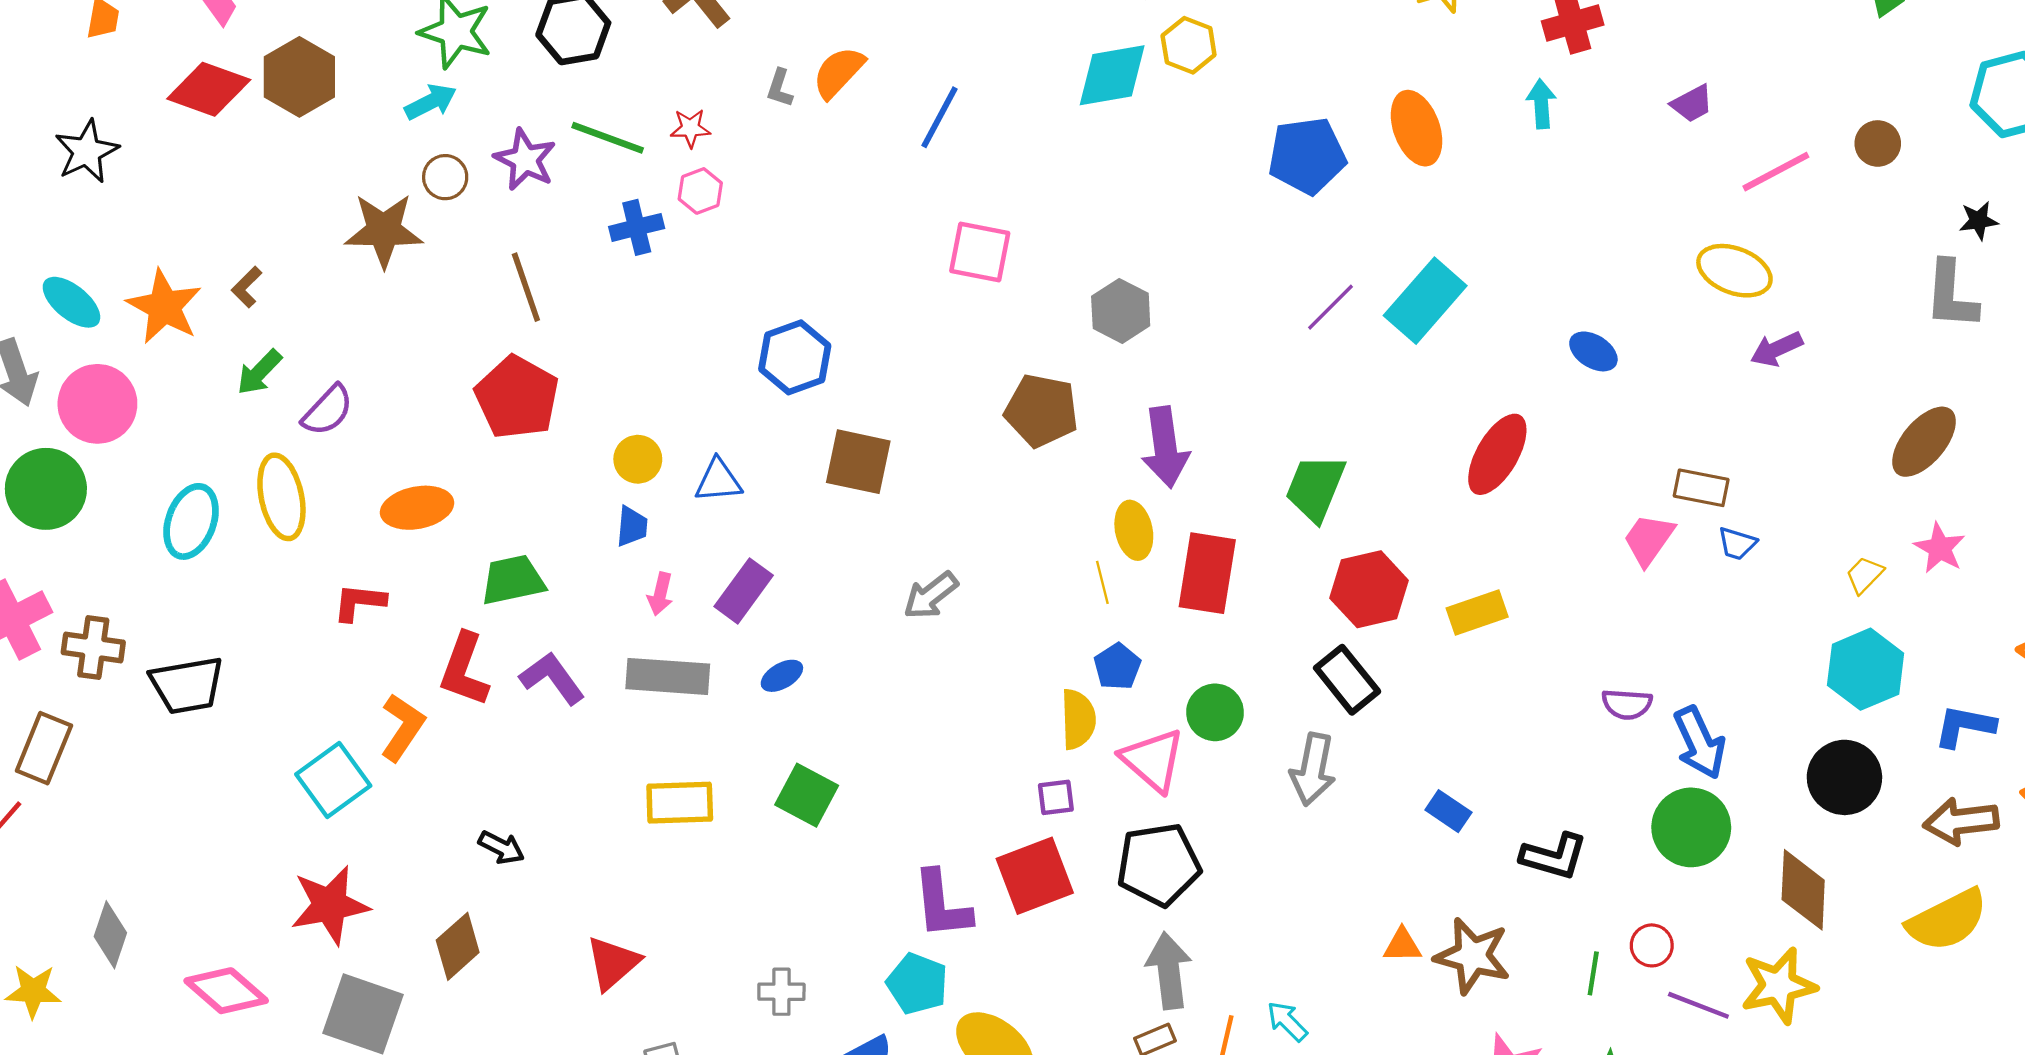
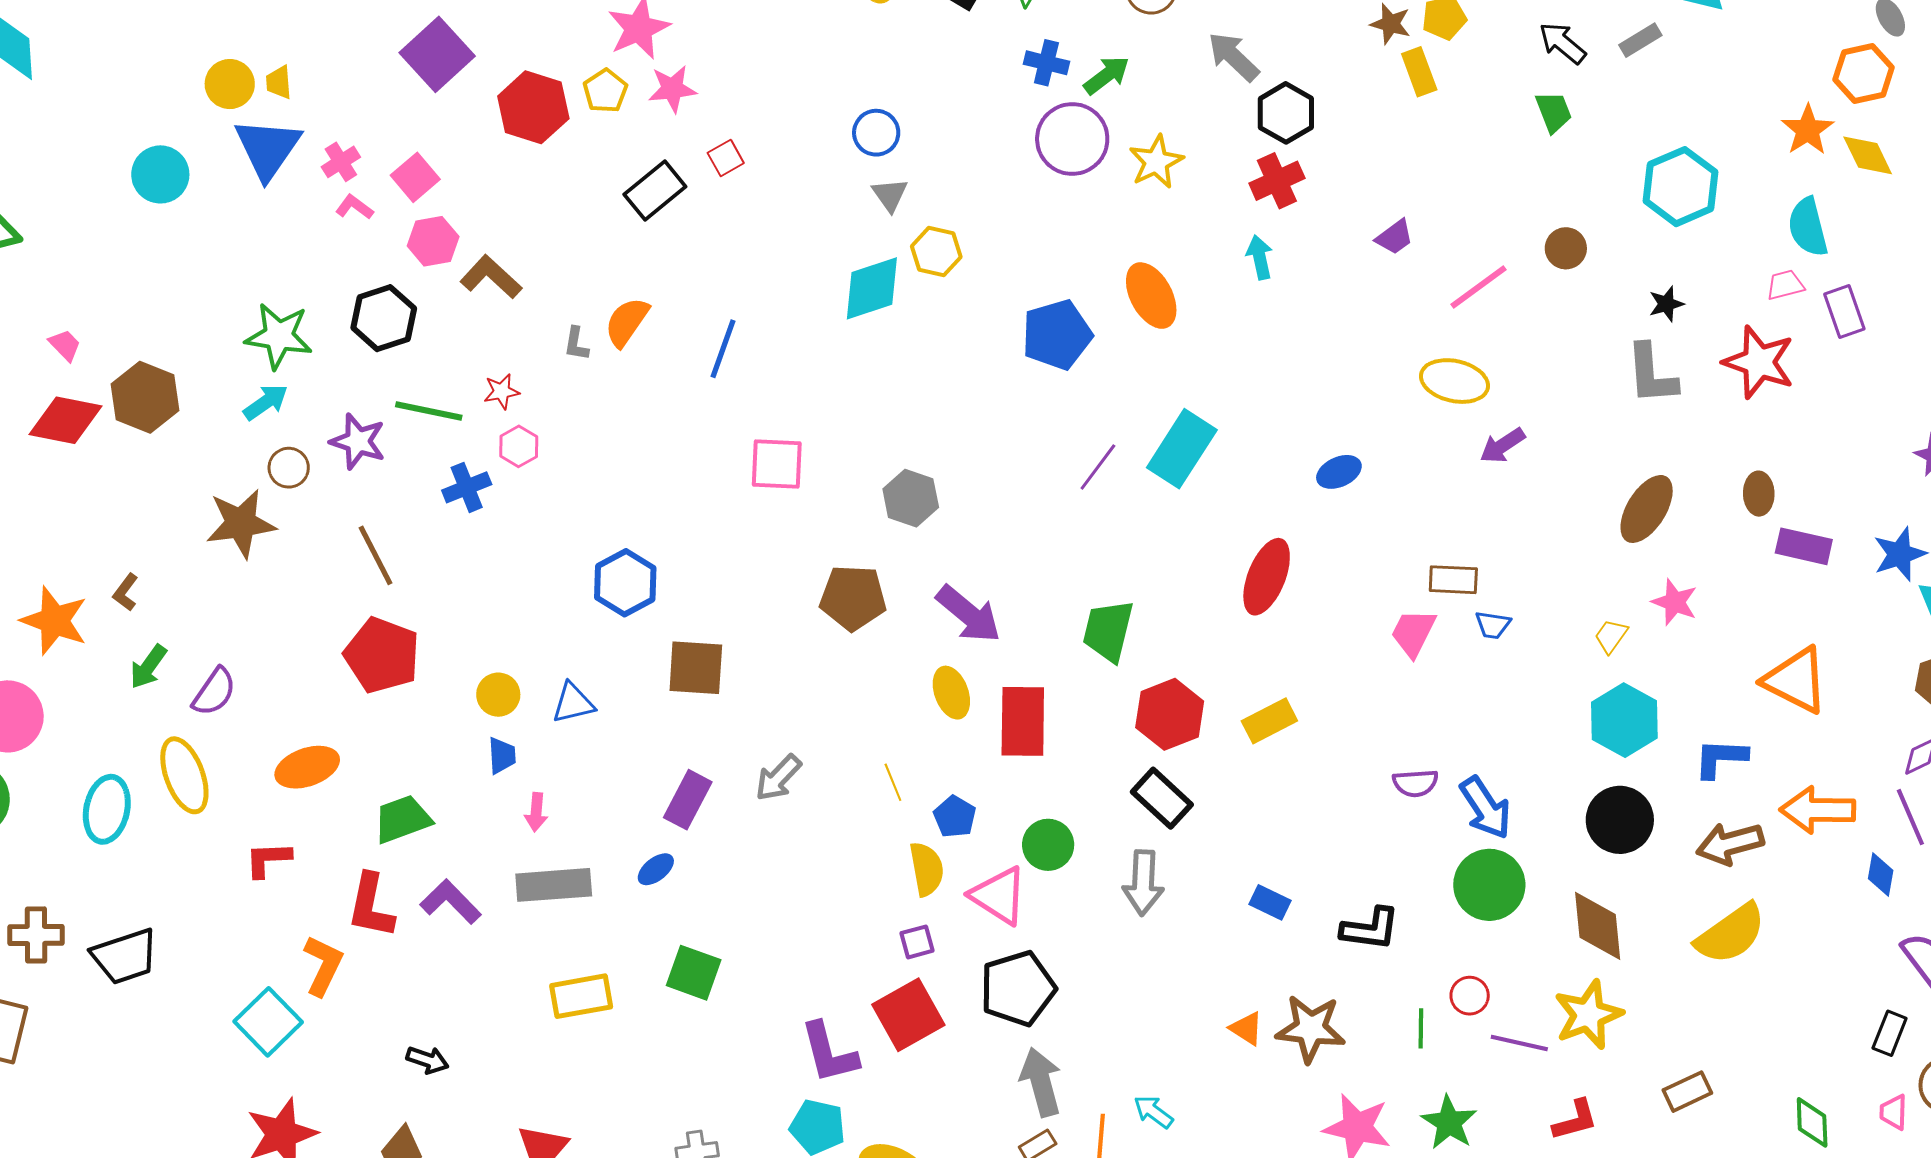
blue ellipse: (1593, 351) -> (1339, 472), turned -48
purple arrow: (1165, 447) -> (969, 614), turned -34
yellow line: (1102, 582) -> (893, 782), moved
purple rectangle: (744, 591) -> (688, 800), moved
orange triangle: (1402, 945) -> (1246, 1028), turned 42

